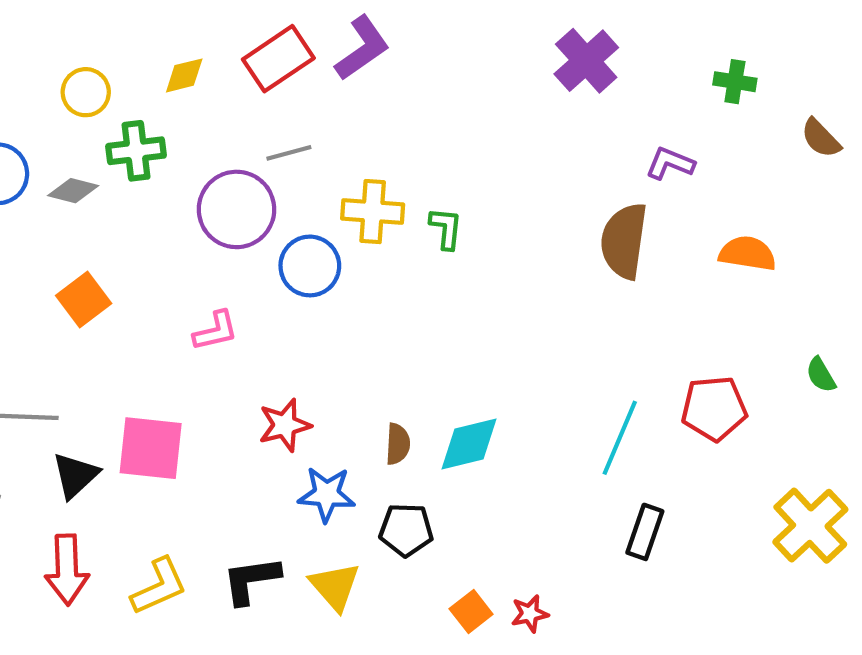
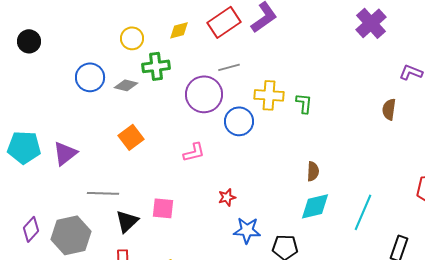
brown semicircle: (624, 241) -> (389, 109), size x0.6
red star: (285, 425) -> (227, 197), size x0.7
cyan line: (620, 438) -> (363, 212), moved
brown semicircle: (398, 444) -> (313, 171), moved
pink square: (151, 448) -> (163, 208), size x0.7

